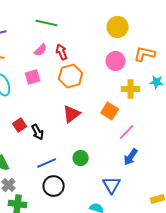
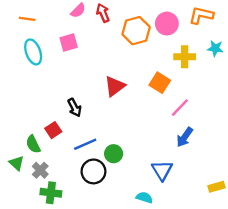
orange hexagon: (71, 76) -> (136, 31), moved
red square: (20, 125) -> (53, 130), moved
green circle: (81, 158) -> (114, 154), moved

